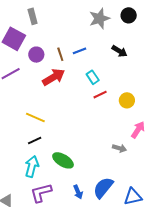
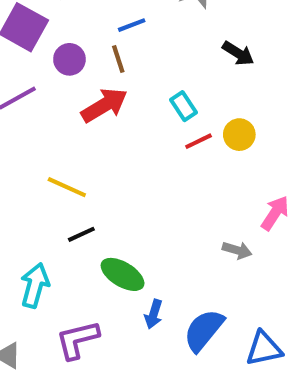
blue line: (79, 51) -> (132, 25), moved
yellow circle: (127, 100) -> (239, 135), moved
black line: (35, 141) -> (81, 234), moved
cyan arrow: (32, 166) -> (35, 285), moved
blue arrow: (78, 192) -> (154, 314), moved, turned 40

